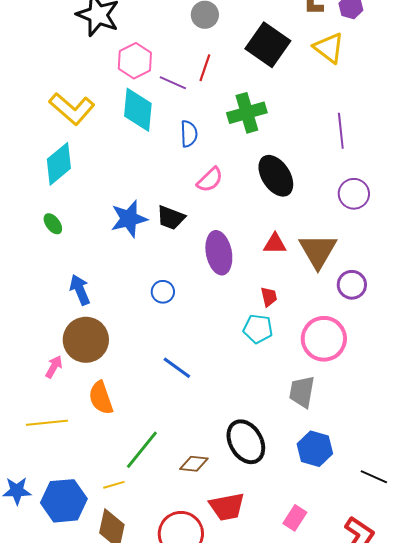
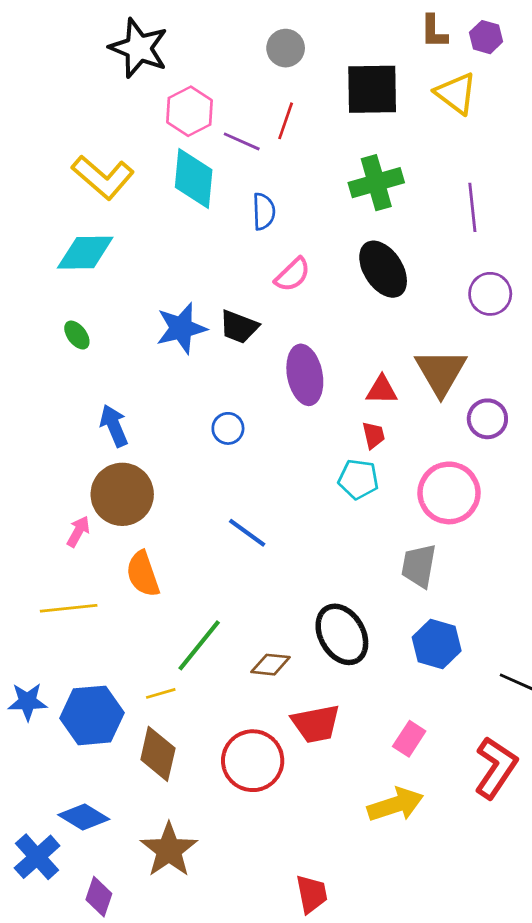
black square: (268, 45) -> (372, 89), turned -36
green cross: (247, 113) -> (376, 183), moved
cyan diamond: (59, 164) -> (85, 253), turned 39
red triangle: (275, 244) -> (382, 390), moved

